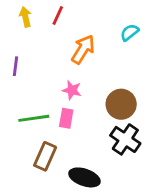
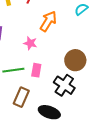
pink star: (72, 90) -> (30, 43), moved
black cross: (125, 139) -> (64, 85), moved

